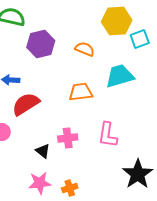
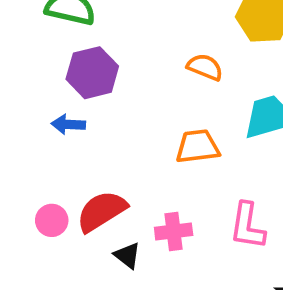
purple hexagon: (41, 44) -> (92, 73), moved
red semicircle: (26, 104) -> (102, 211), moved

